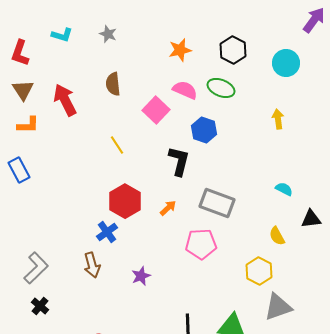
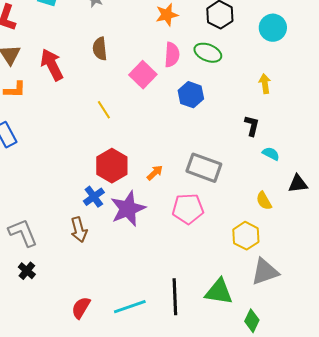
pink semicircle: (185, 90) -> (172, 55), turned 70
black L-shape: (179, 161) -> (252, 126), moved, size x0.7
gray L-shape: (36, 268) -> (23, 233), turned -68
purple star: (141, 276) -> (128, 209), moved, size x1.8

